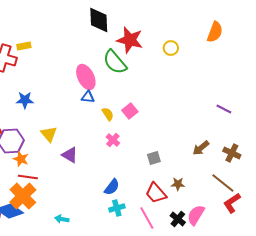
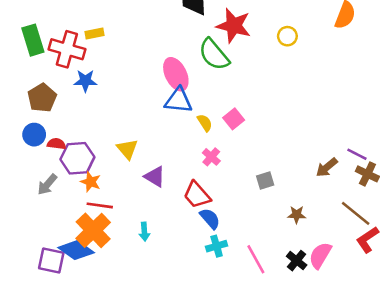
blue triangle: (88, 97) -> (178, 100), size x1.6
blue star: (25, 100) -> (85, 81), moved
purple line: (224, 109) -> (357, 154), moved
blue semicircle: (112, 187) -> (210, 219), turned -78
red trapezoid: (156, 193) -> (197, 195), moved
cyan arrow: (62, 219) -> (144, 232), moved, turned -104

